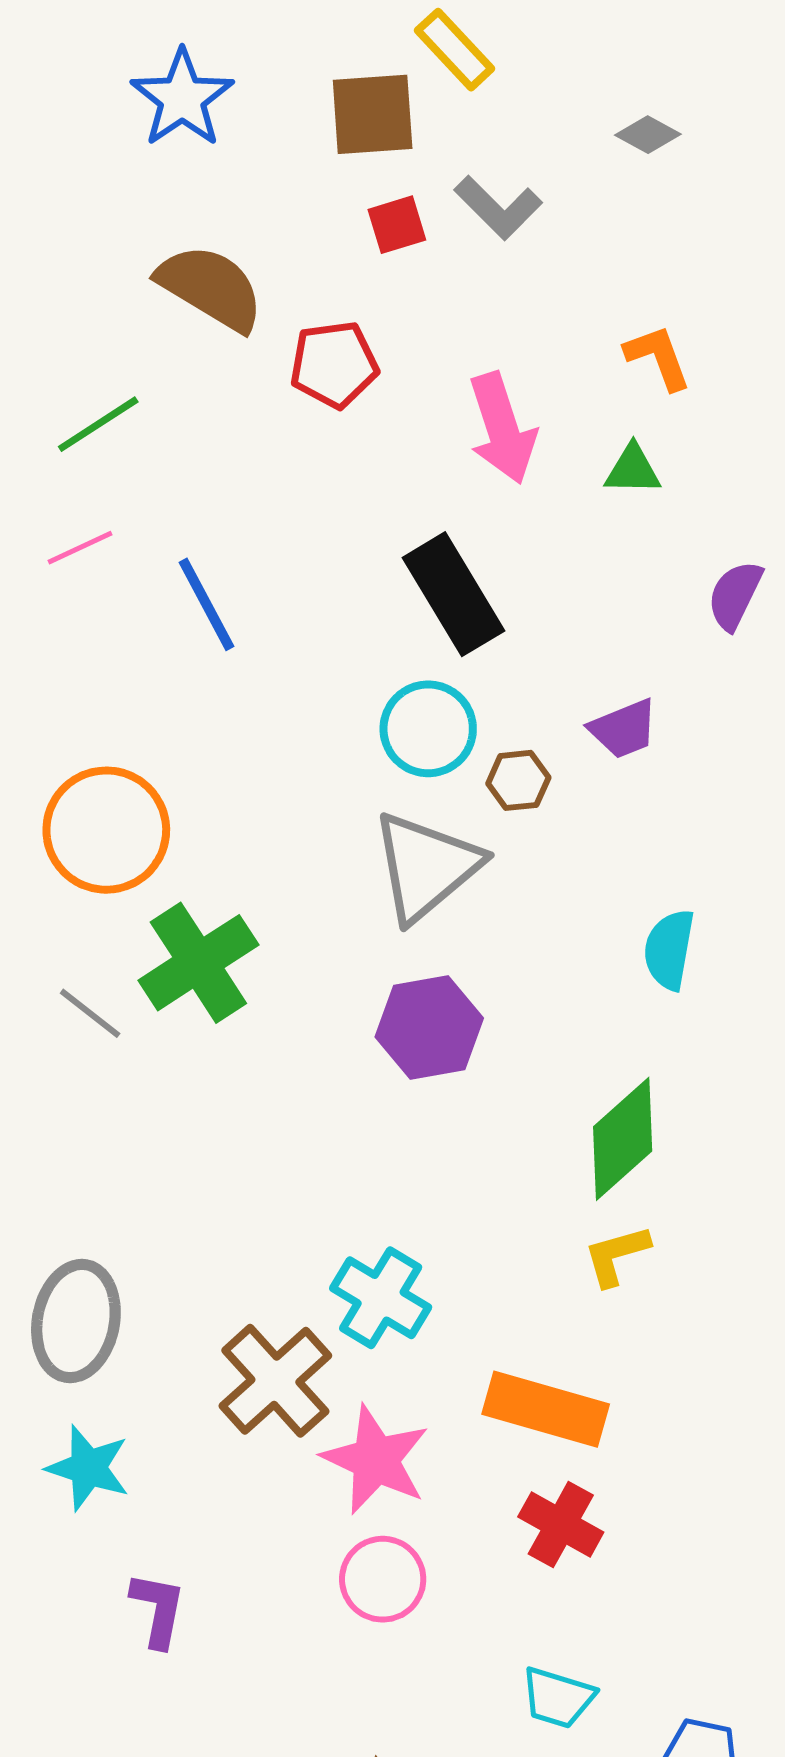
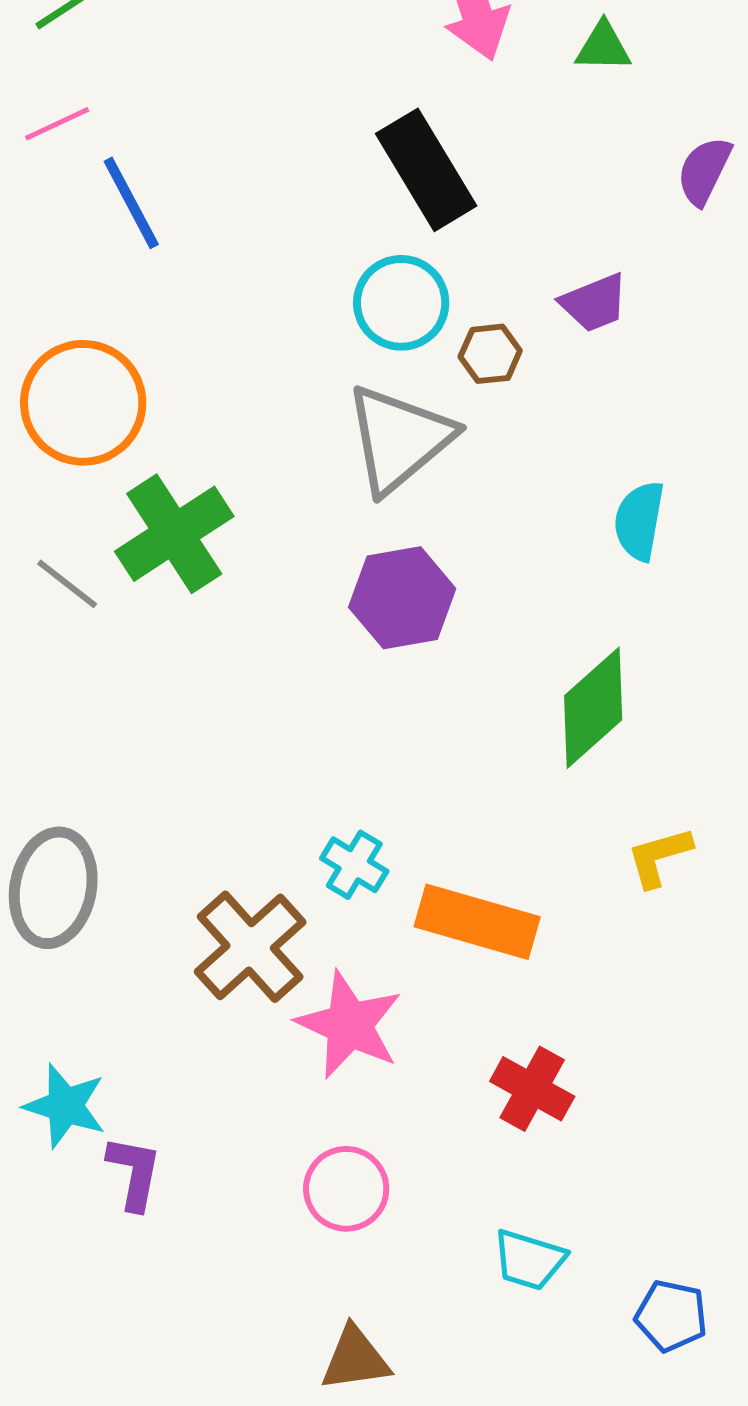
blue line: (207, 604) -> (131, 203), moved
yellow L-shape: (616, 1255) -> (659, 857), moved
cyan cross: (381, 1298) -> (354, 865), size x0.7
orange rectangle: (546, 1409) -> (477, 922), moved
cyan star: (88, 1468) -> (65, 1106), moved
pink circle: (383, 1579) -> (346, 1189), moved

